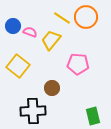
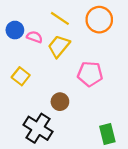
yellow line: (62, 18) -> (60, 18), moved
yellow square: (18, 66) -> (21, 76), size x0.7
black cross: (33, 111) -> (38, 128), turned 35

